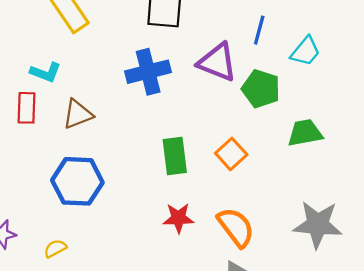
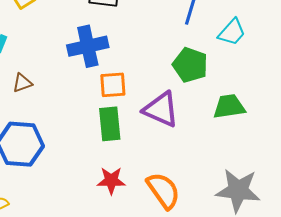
purple triangle: (217, 62) -> (161, 109), moved
brown triangle: (78, 114) -> (22, 83), size x0.7
orange square: (231, 154) -> (113, 85), moved, turned 36

